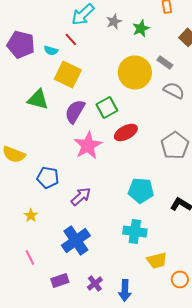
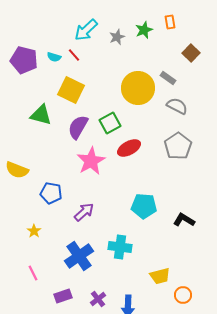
green star: (141, 28) -> (144, 30), moved
cyan semicircle: (51, 50) -> (54, 57), moved
gray pentagon: (175, 145) -> (178, 146), moved
cyan cross: (135, 231) -> (120, 247), moved

